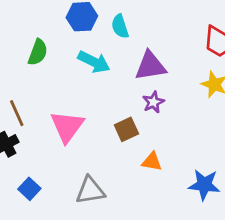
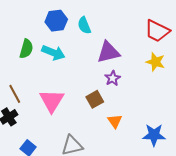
cyan arrow: (94, 62) -> (53, 53), moved
orange triangle: (152, 162) -> (115, 121), turned 49

